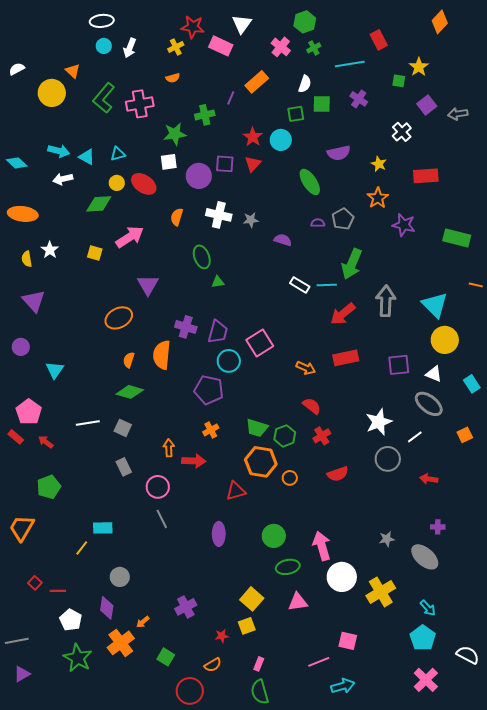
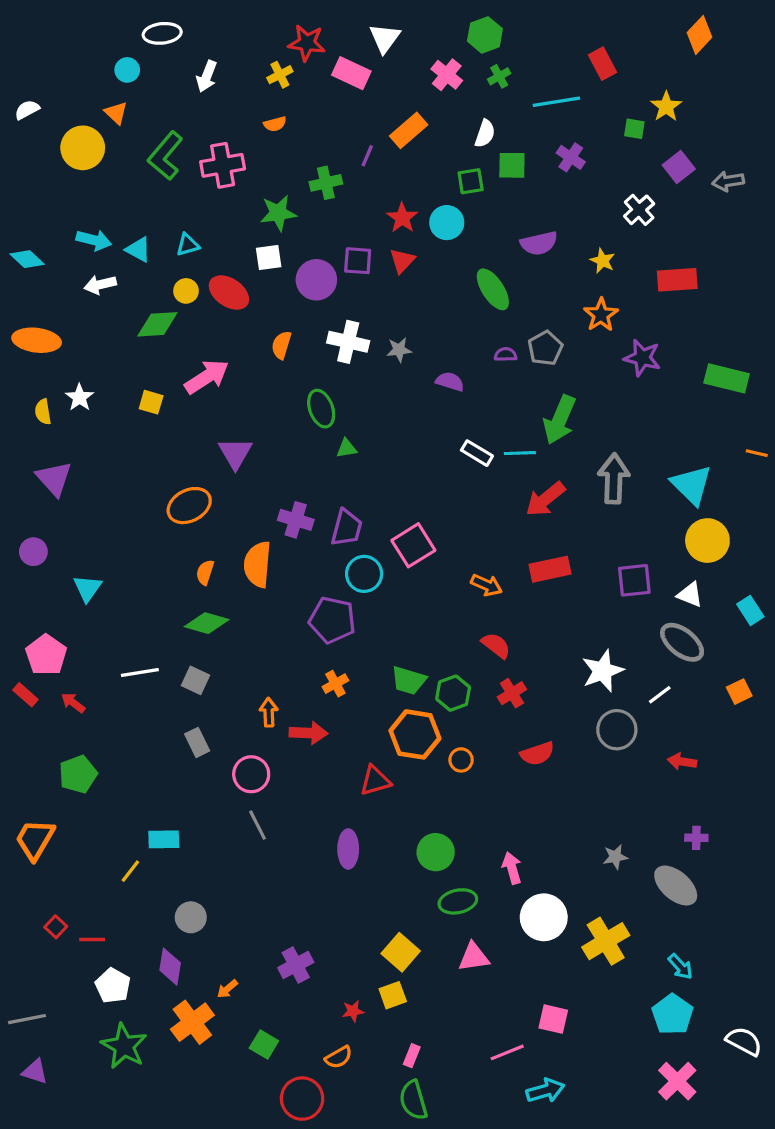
cyan circle: (104, 46) -> (127, 70), moved
pink arrow: (322, 546) -> (512, 868), size x0.7
purple triangle: (22, 674) -> (35, 1072), turned 48

